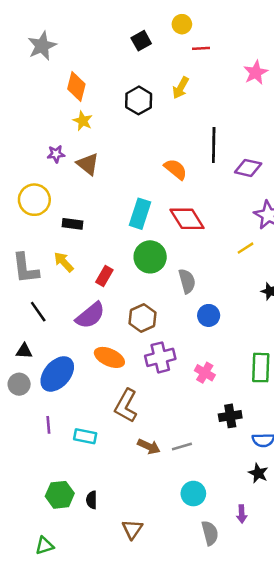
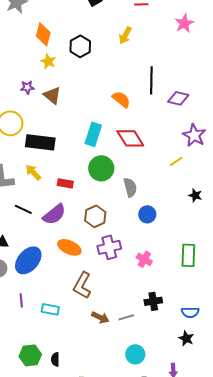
black hexagon: (139, 100) -> (80, 46), moved
black rectangle: (73, 224) -> (40, 142), size x1.8
red rectangle: (104, 276) -> (65, 183), turned 70
black line: (38, 312) -> (23, 209), moved, turned -30
black cross: (230, 416) -> (153, 301), moved

